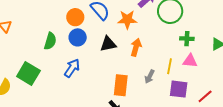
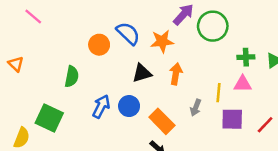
blue circle: (78, 37) -> (129, 106), moved
green cross: (187, 39) -> (246, 57), moved
orange rectangle: (121, 85) -> (162, 121), turned -45

